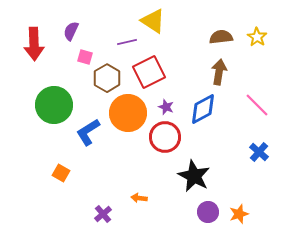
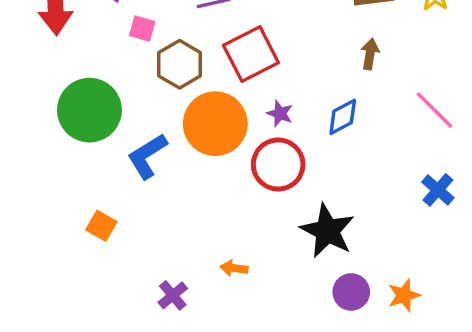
brown arrow: (219, 72) -> (370, 54), size x0.7
blue diamond: (203, 109) -> (343, 117), size x0.7

